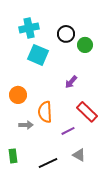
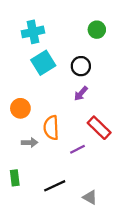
black circle: (66, 34) -> (81, 66), moved
green circle: (85, 45) -> (97, 30), moved
cyan square: (38, 55) -> (43, 63), turned 35
gray triangle: (79, 155) -> (90, 197), moved

